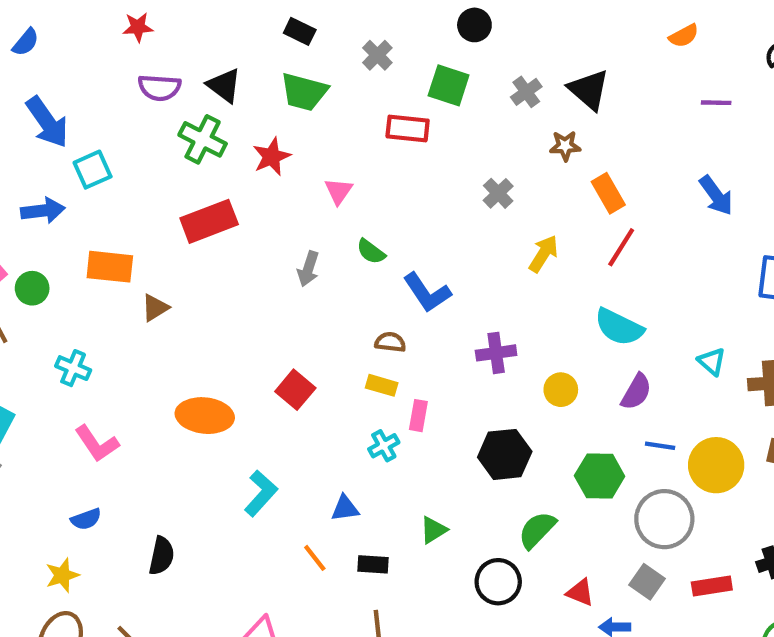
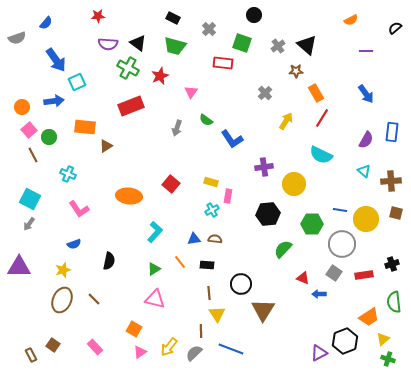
brown semicircle: (390, 342) -> (215, 239), moved
yellow circle: (561, 390) -> (294, 184), size x1.5
purple semicircle: (636, 392) -> (366, 140), moved
green triangle: (433, 530) -> (154, 269), moved
black circle: (498, 582) -> (241, 284), moved

